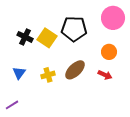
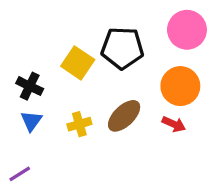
black cross: (25, 37) -> (30, 86), moved
orange circle: (109, 52) -> (180, 86), size x1.5

